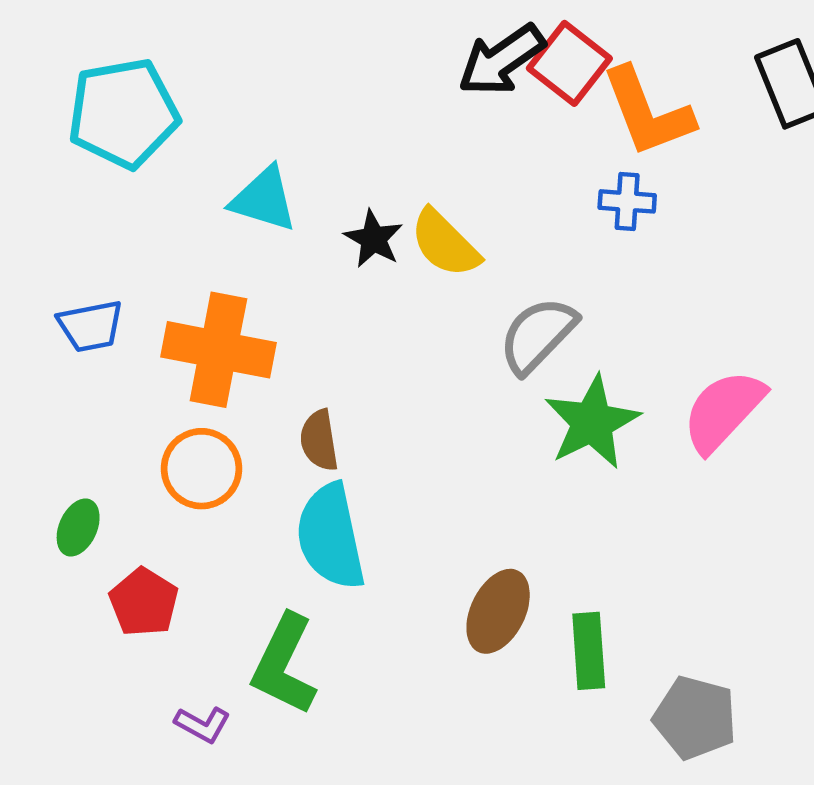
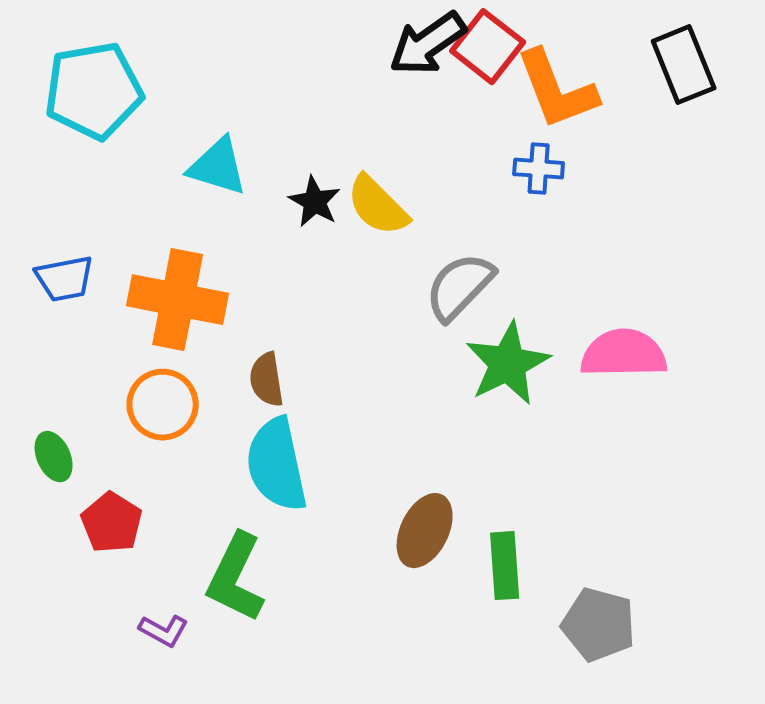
pink semicircle: (723, 411) -> (624, 354), turned 46
green ellipse: (78, 528) -> (54, 457), turned -48

